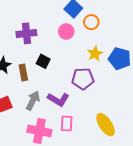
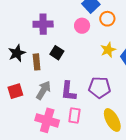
purple pentagon: (83, 79) -> (100, 87), moved
purple L-shape: (58, 99) -> (68, 91), turned 60

